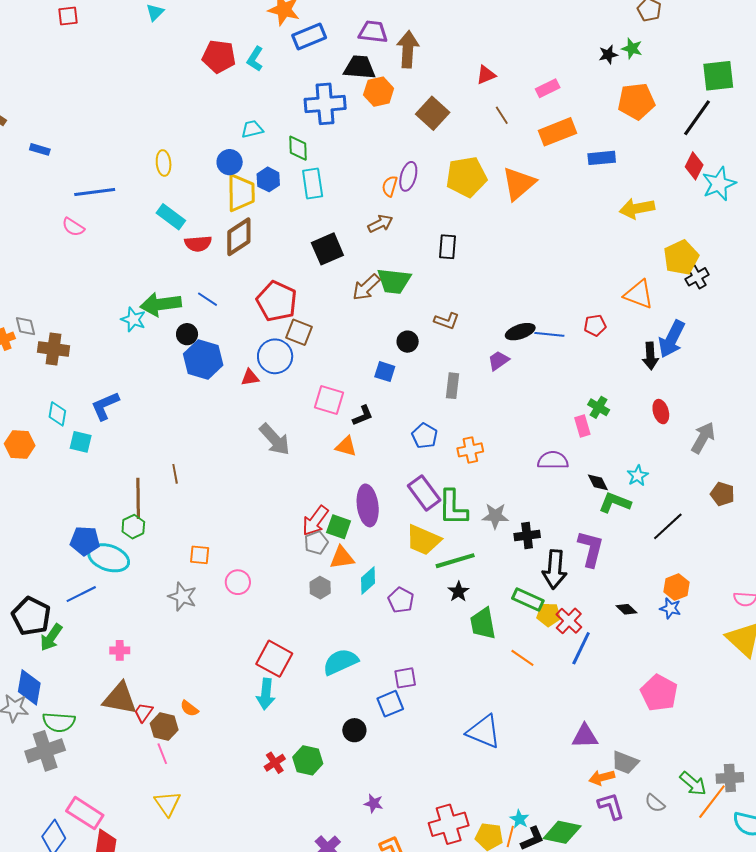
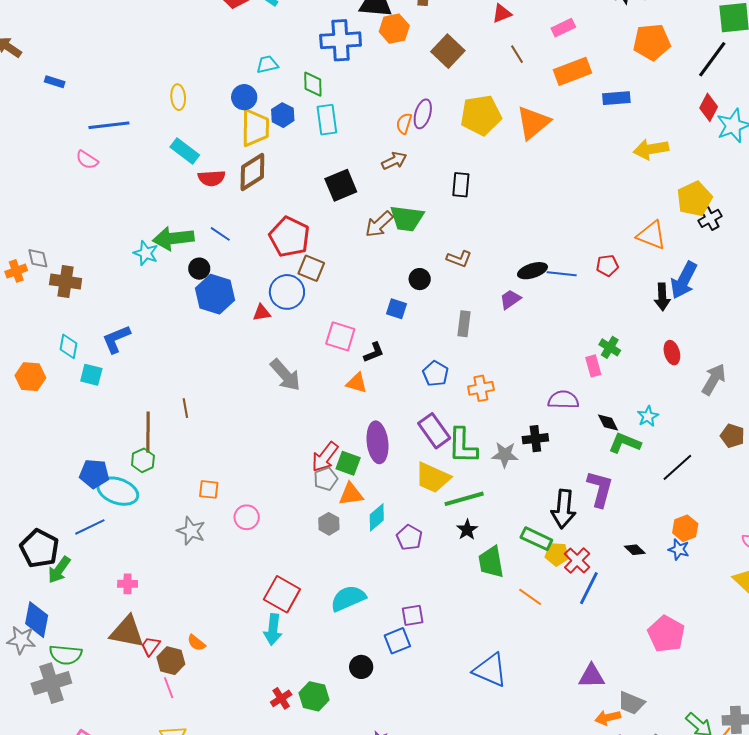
black cross: (527, 536) -> (535, 439), moved

